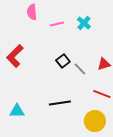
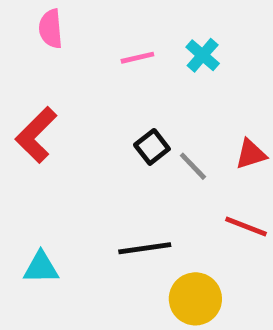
pink semicircle: (32, 12) -> (51, 29), moved
yellow circle: (95, 121) -> (195, 299), moved

